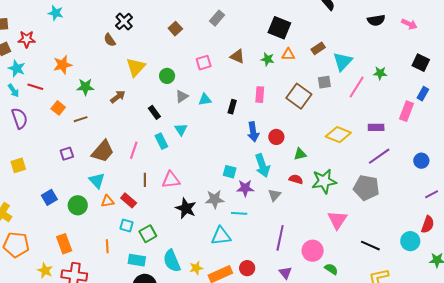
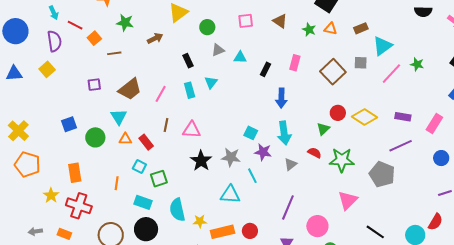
red line: (35, 87) -> (75, 25), moved
pink rectangle: (407, 111) -> (434, 124), moved
red circle: (276, 137) -> (338, 113), moved
green triangle: (300, 154) -> (323, 129), turned -40
yellow square: (18, 165) -> (47, 69), moved, turned -35
cyan line: (239, 213) -> (252, 176), turned 49

